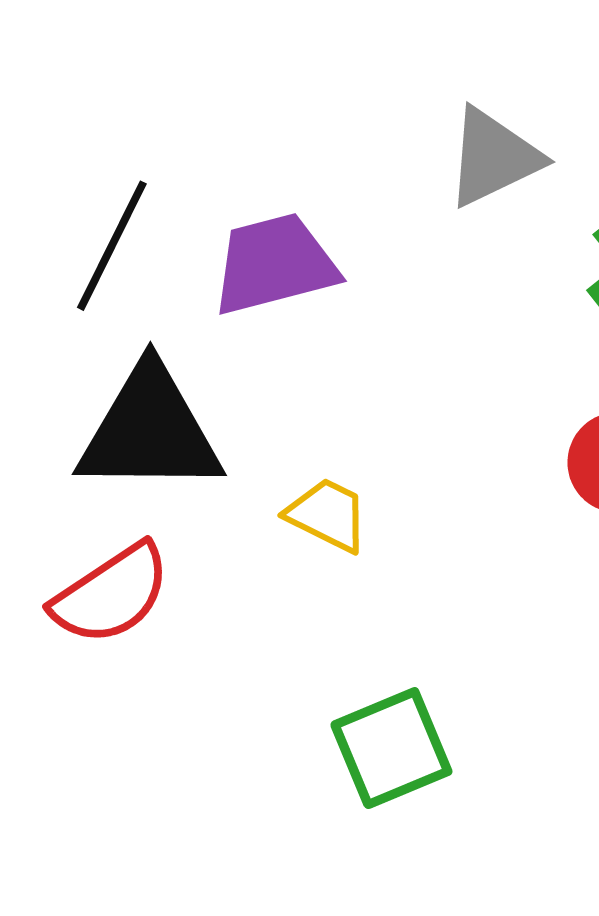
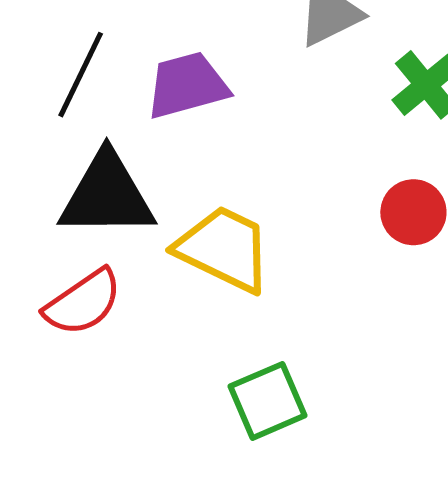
yellow trapezoid: (328, 515) -> (224, 249), size x1.8

